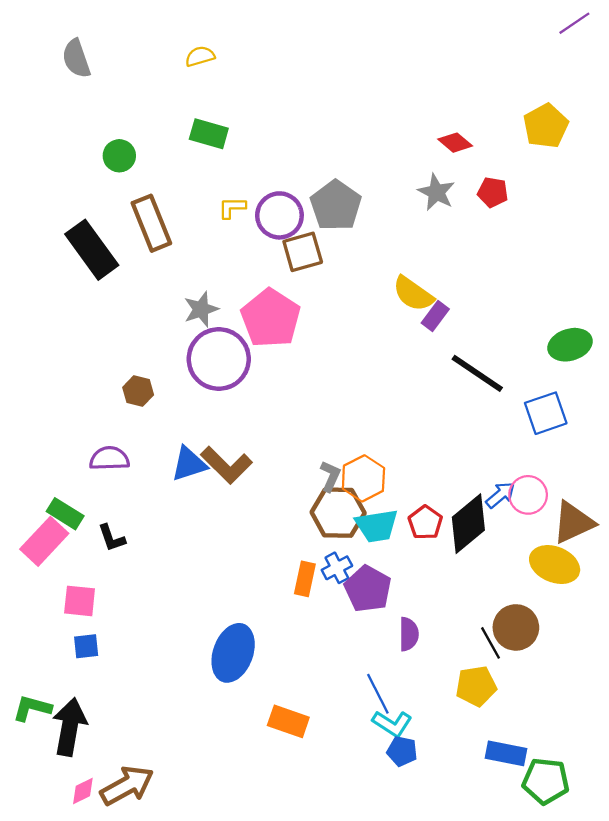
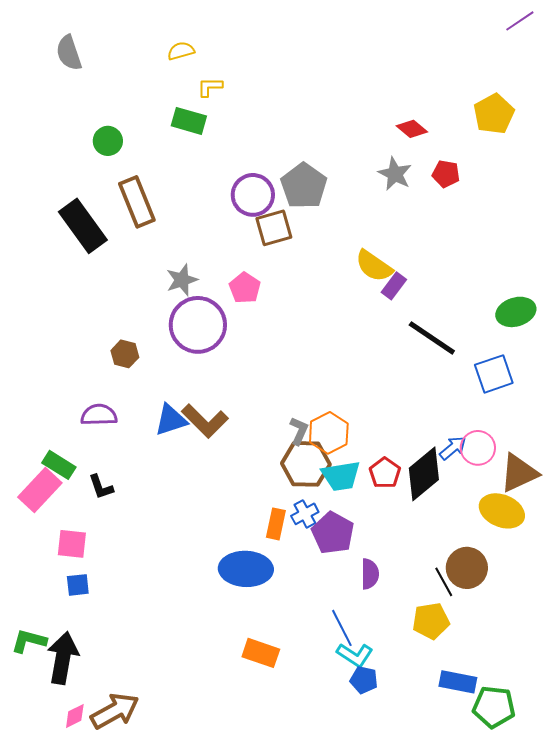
yellow L-shape: (232, 208) -> (210, 87), moved
pink pentagon: (271, 318) -> (245, 288), size x0.6
blue ellipse: (233, 653) -> (246, 569), moved, turned 72

